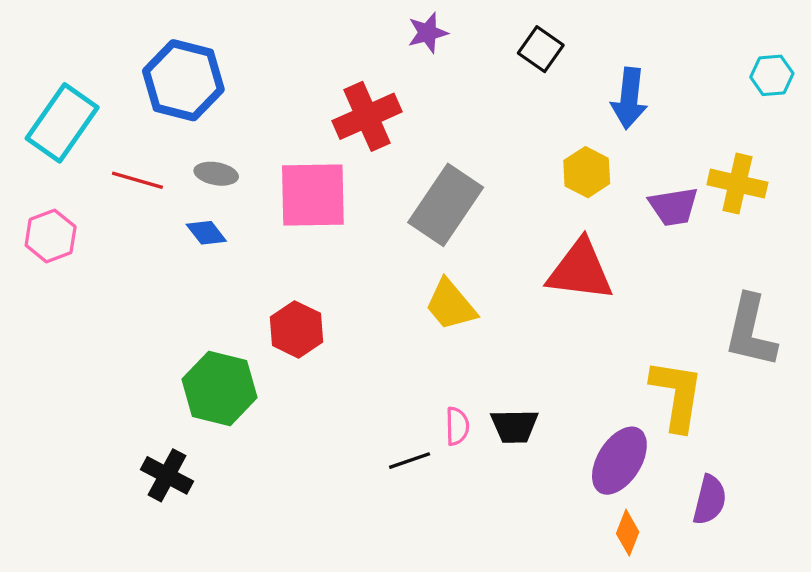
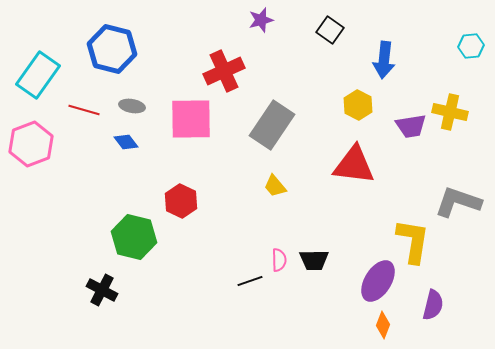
pink hexagon: (51, 236) -> (31, 144), size x1.4
yellow trapezoid: (451, 305) -> (275, 186), size x0.7
gray L-shape: (751, 331) -> (458, 202), turned 96

